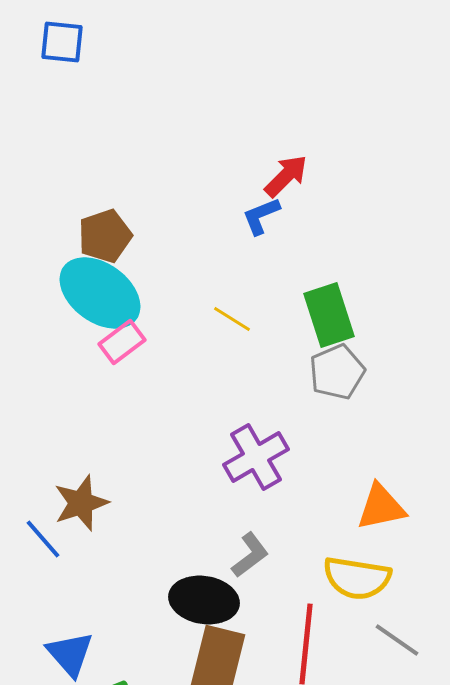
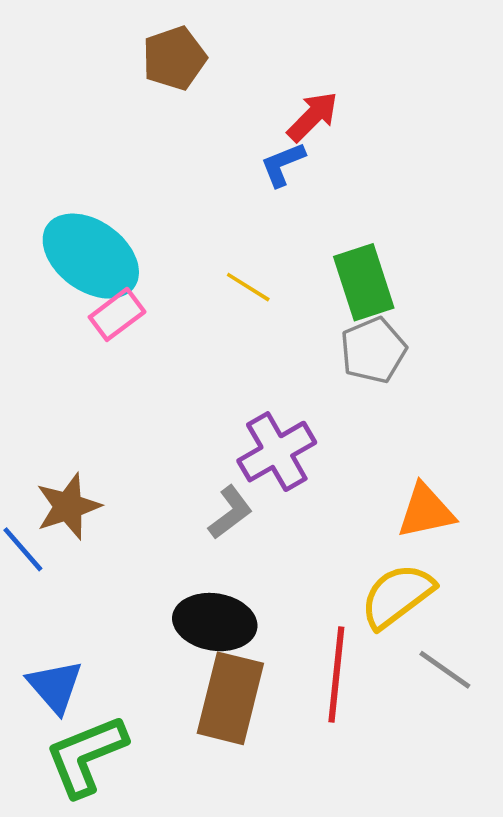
brown pentagon: (105, 236) -> (174, 58), moved
gray L-shape: (250, 555) -> (230, 512), moved
yellow semicircle: (357, 578) -> (397, 596), turned 134

